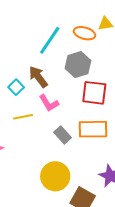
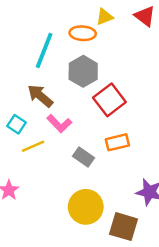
cyan square: (16, 87) -> (17, 124), moved
red square: (94, 93) -> (109, 100), turned -32
orange rectangle: (93, 129) -> (117, 142), size x0.7

